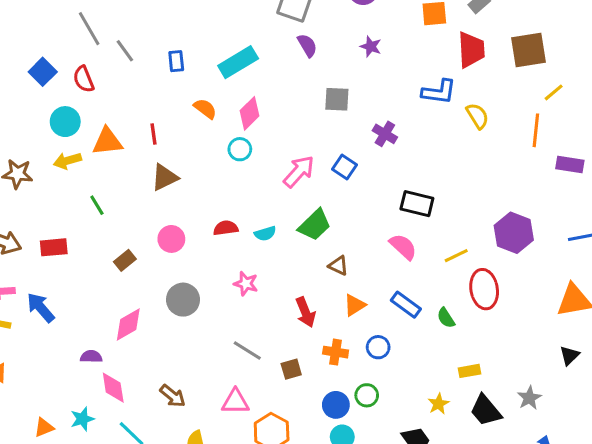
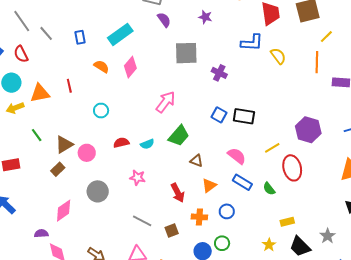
gray square: (337, 99) -> (186, 53), size x1.4
cyan circle: (240, 149) -> (101, 111), moved
blue square: (344, 167) -> (219, 115), moved
brown triangle: (164, 177) -> (64, 145), moved
pink semicircle: (403, 247) -> (237, 156), moved

